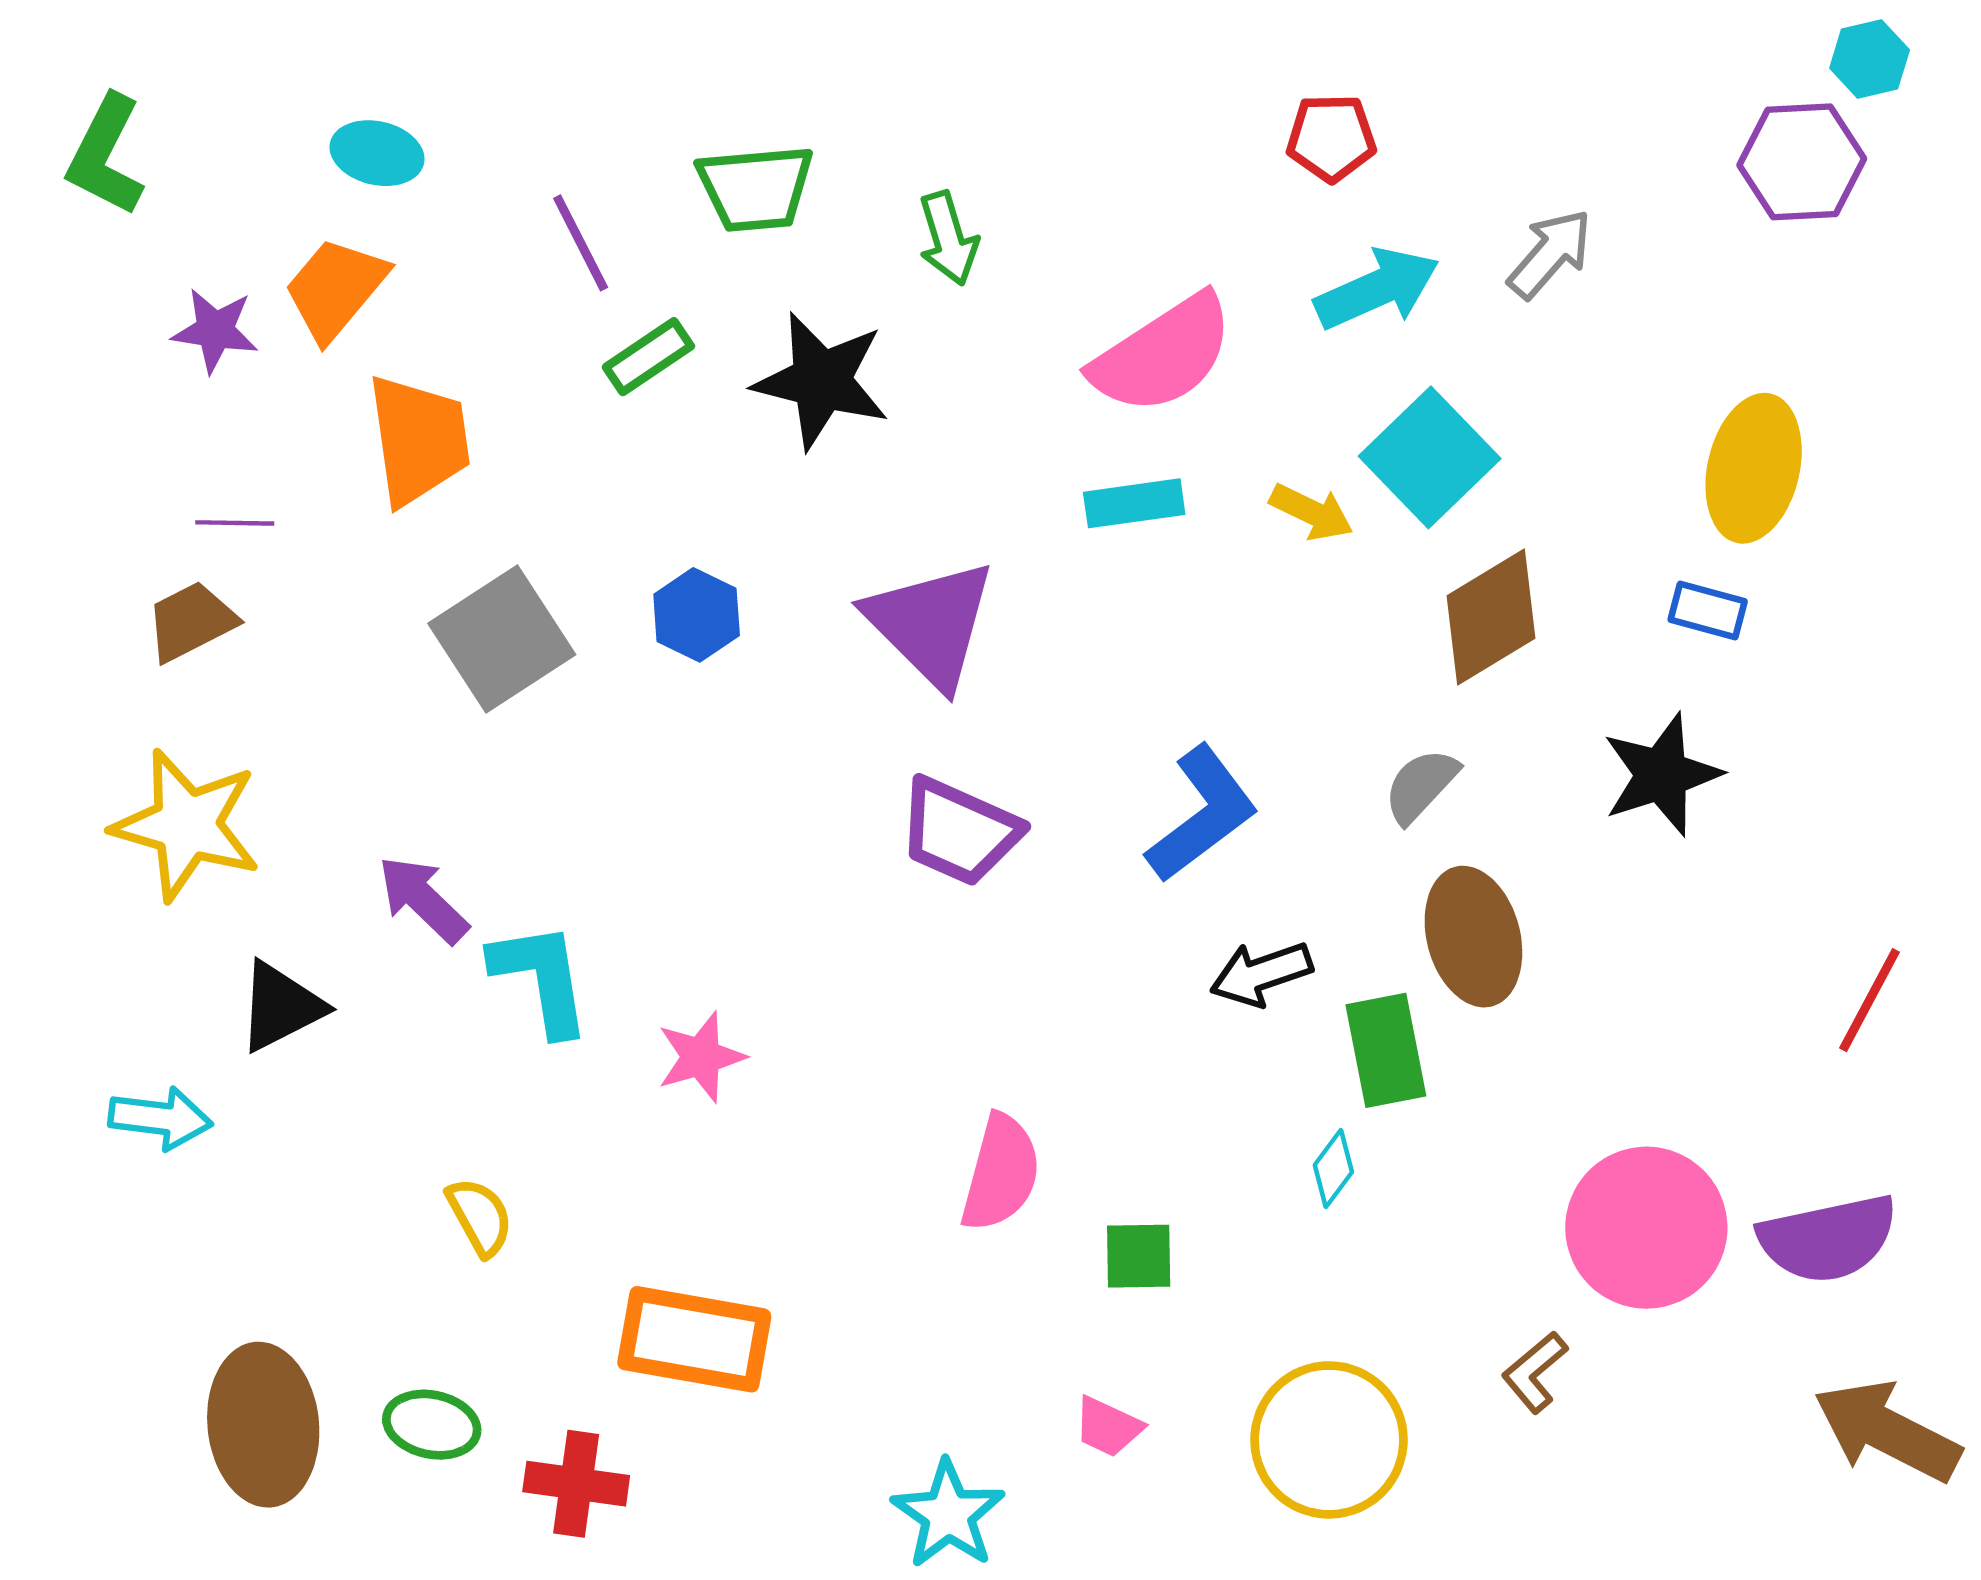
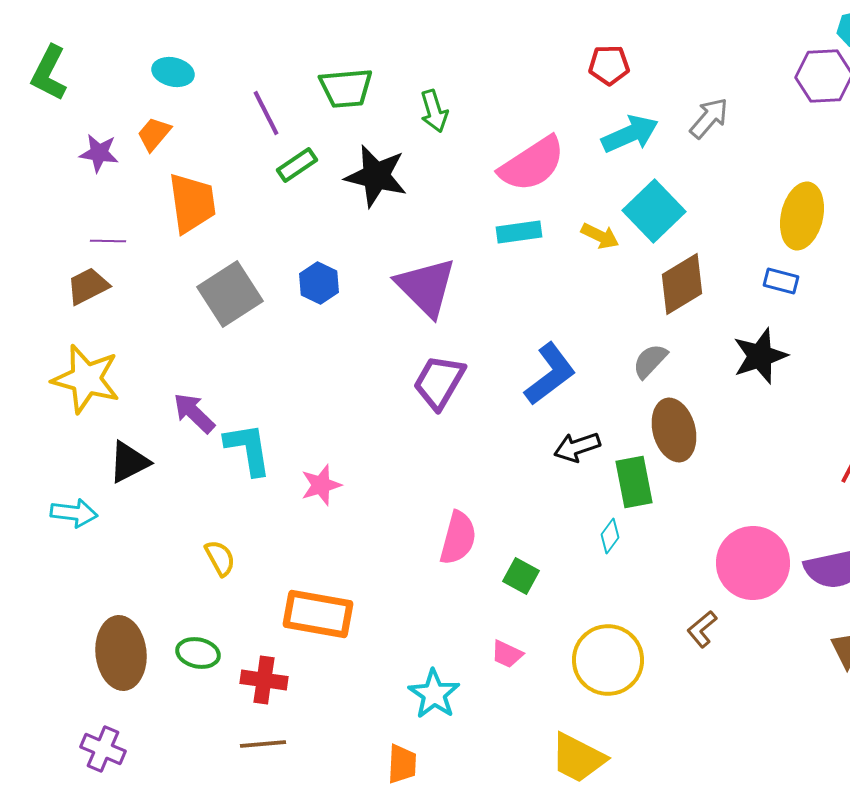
orange trapezoid: (335, 289) -> (154, 134), size x0.7
purple trapezoid: (959, 832) -> (439, 382), turned 96
green square: (1139, 1256) -> (521, 576), turned 30

